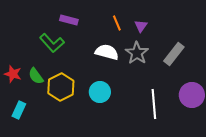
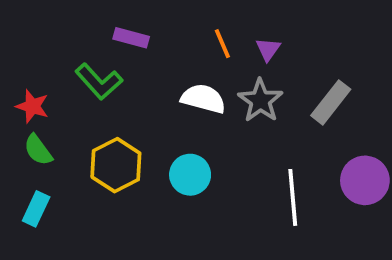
red star: (13, 74) -> (32, 106), moved
green semicircle: (36, 76) -> (38, 150), moved

